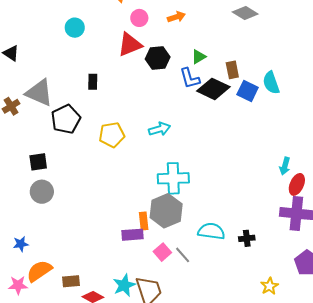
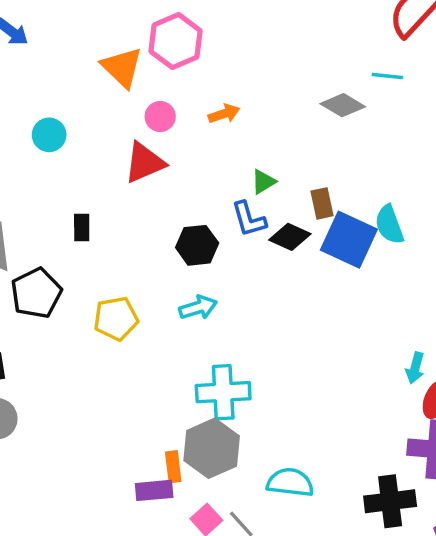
black hexagon: (158, 58) -> (197, 245), moved
black diamond: (213, 89) -> (290, 237), size x0.7
blue square: (248, 91) -> (349, 240), size x1.5
black cross: (247, 238) -> (390, 501), moved, size x1.8

